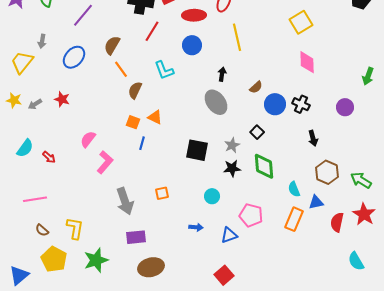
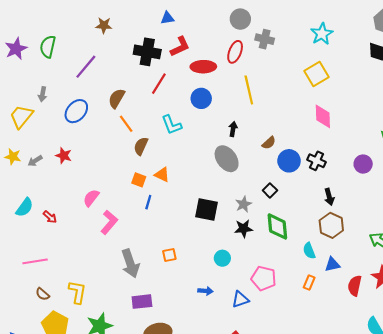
brown hexagon: (327, 172) -> (331, 225), moved
orange rectangle: (294, 219) -> (309, 283), size x0.6

